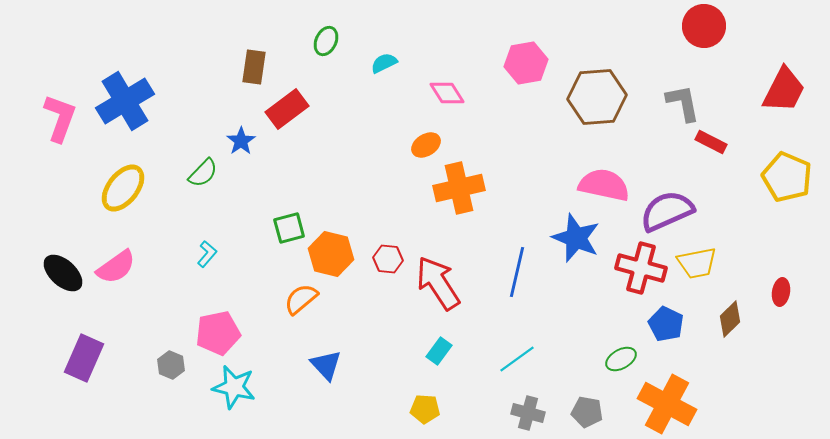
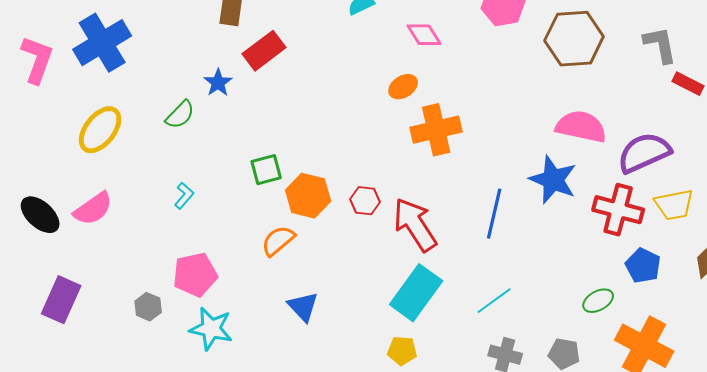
cyan rectangle: (439, 351) -> (416, 293), size x2.0

